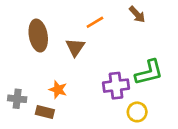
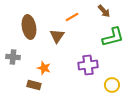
green L-shape: (149, 72) -> (113, 37), moved
gray cross: (17, 99) -> (13, 57), moved
yellow circle: (137, 112) -> (112, 85), moved

